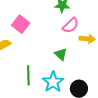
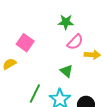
green line: (28, 75) -> (35, 94), turned 30

